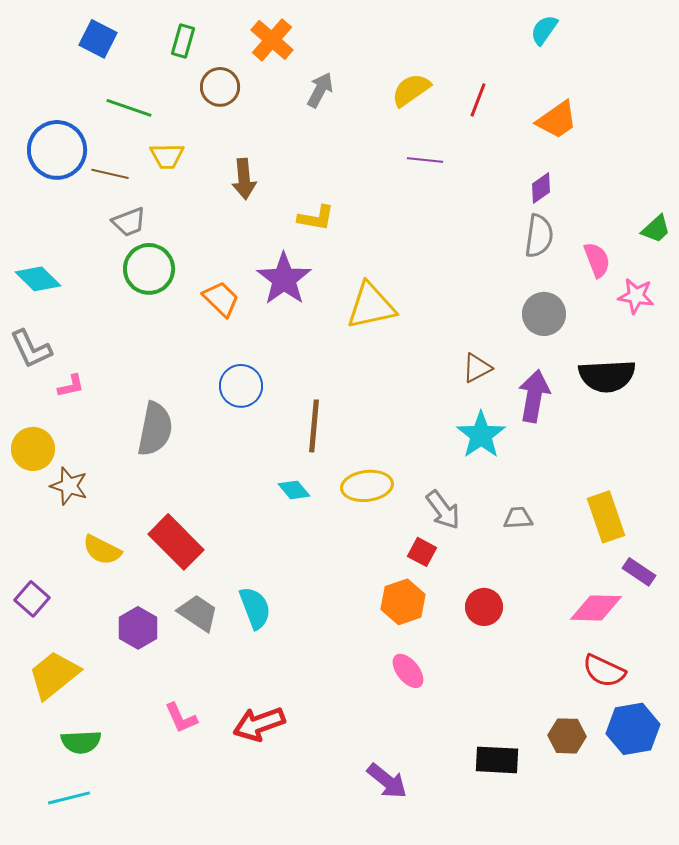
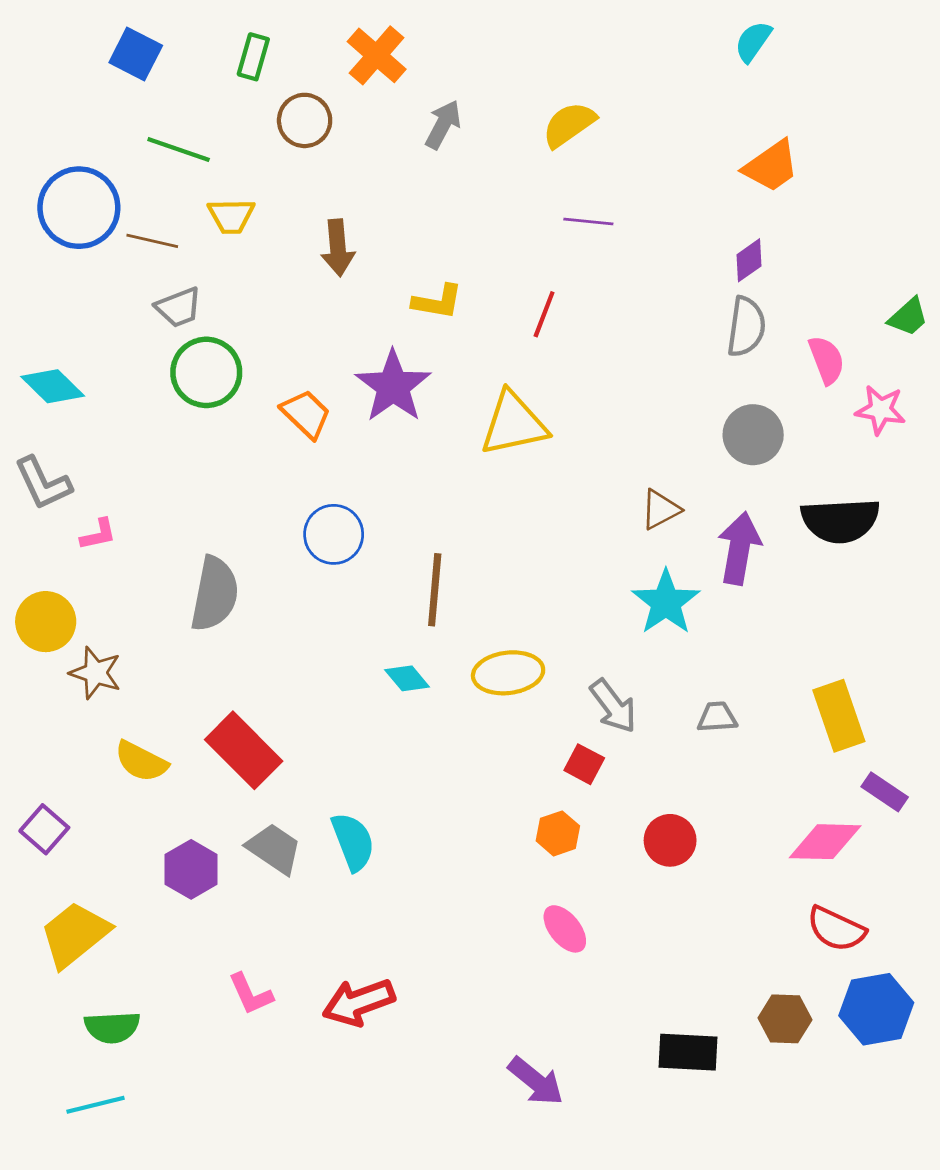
red line: (478, 100) -> (544, 314), moved
orange hexagon: (403, 602) -> (558, 833), size x0.7

